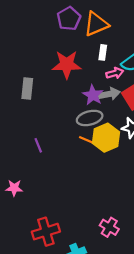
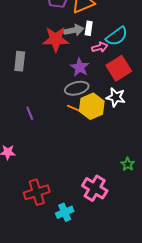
gray arrow: (109, 94) -> (74, 30), moved
pink cross: (109, 227) -> (95, 188), size x1.4

